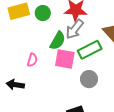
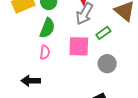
green semicircle: (58, 41) -> (47, 28), moved
green rectangle: (90, 50) -> (103, 33), size x0.6

